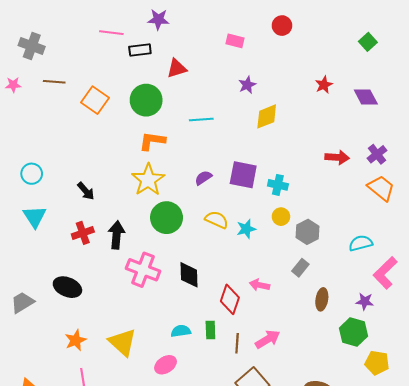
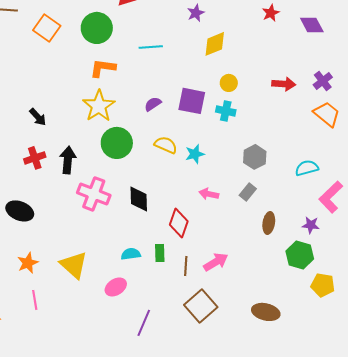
yellow circle: (281, 217) -> (229, 83), moved
pink arrow: (260, 285) -> (209, 194), moved

